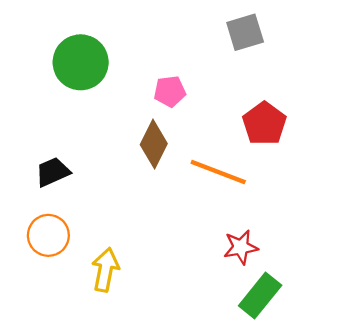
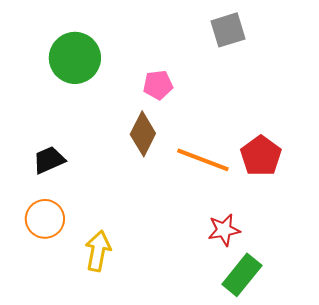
red pentagon: (264, 124) -> (261, 156), moved

